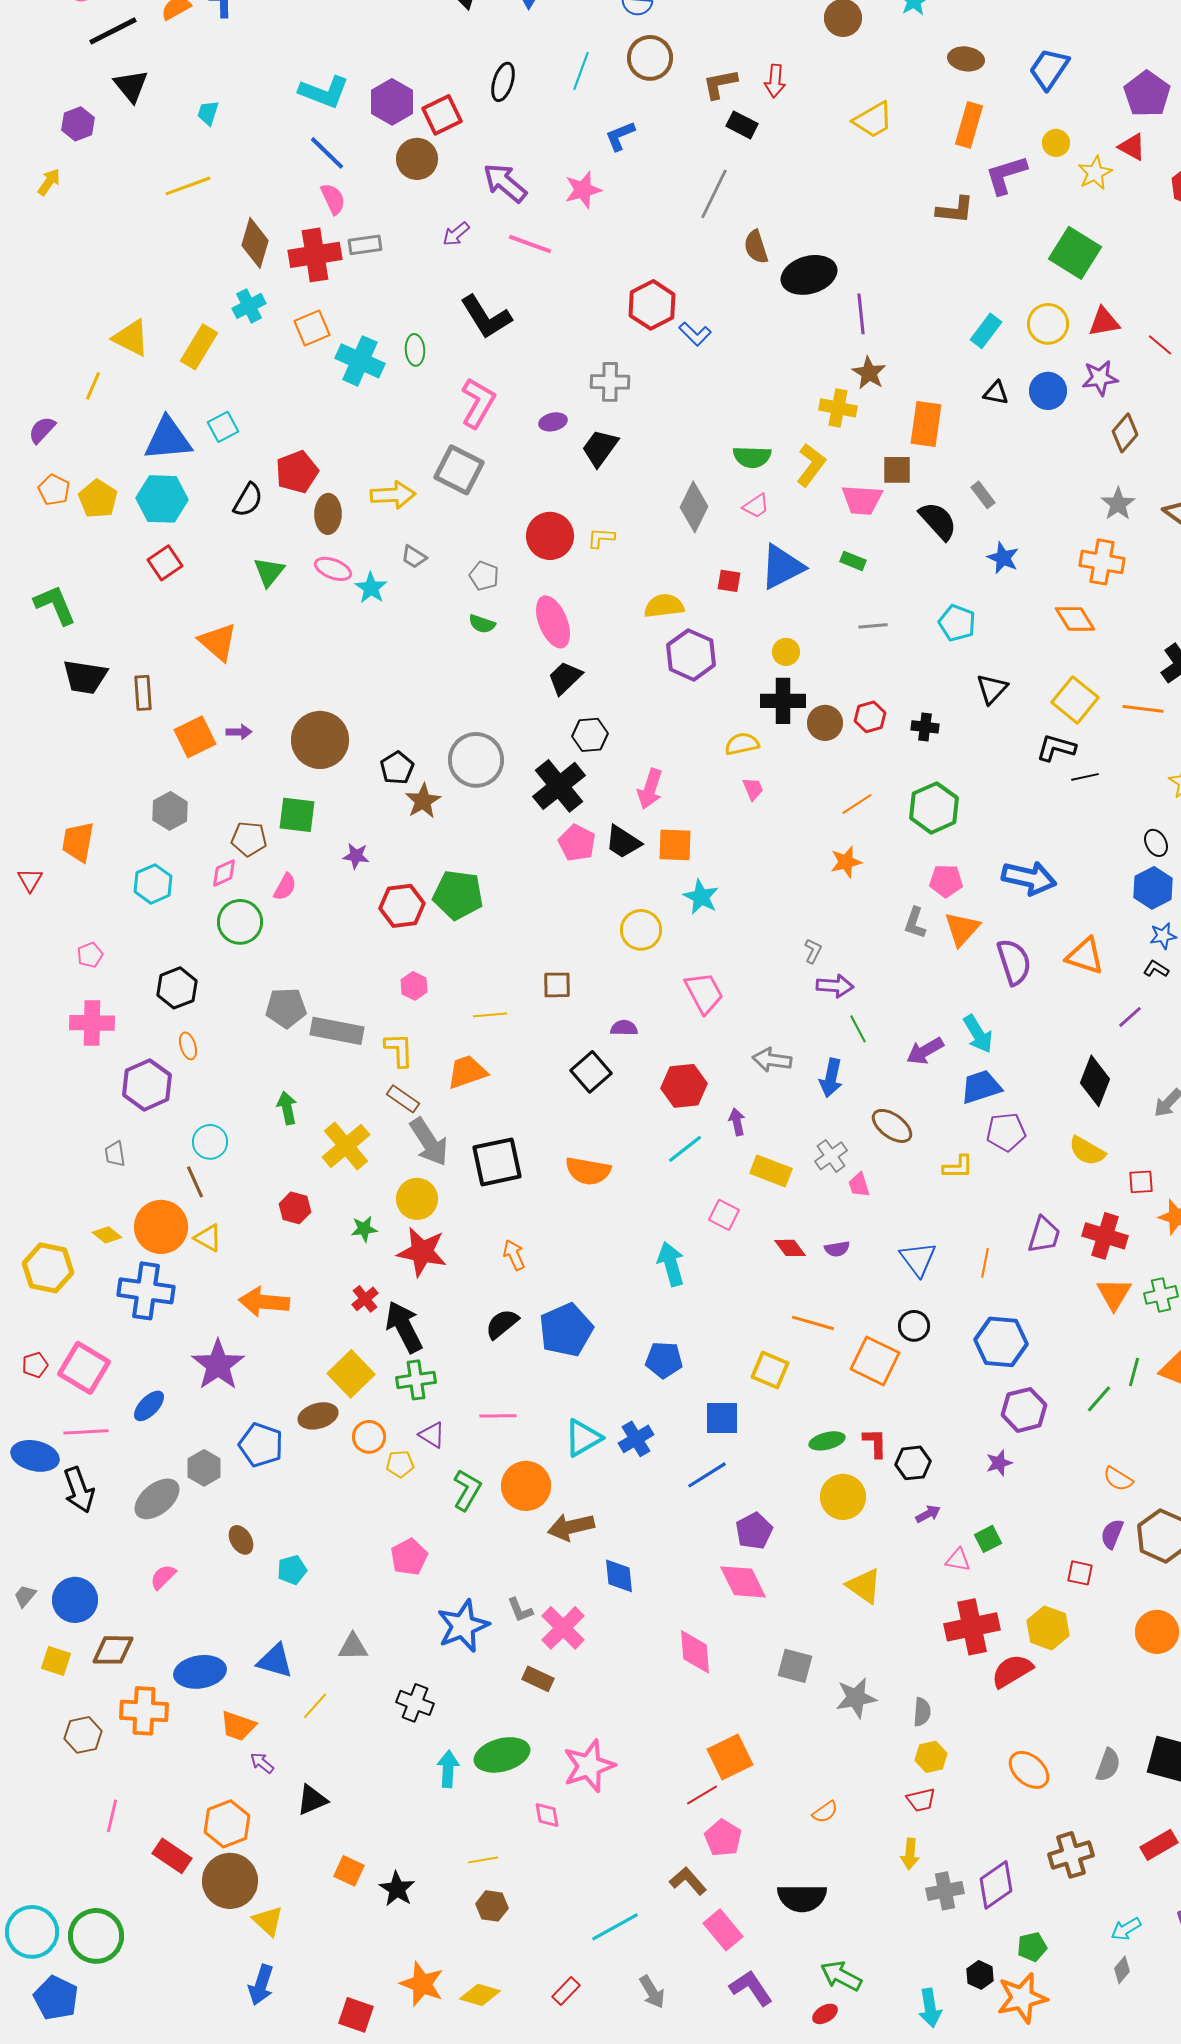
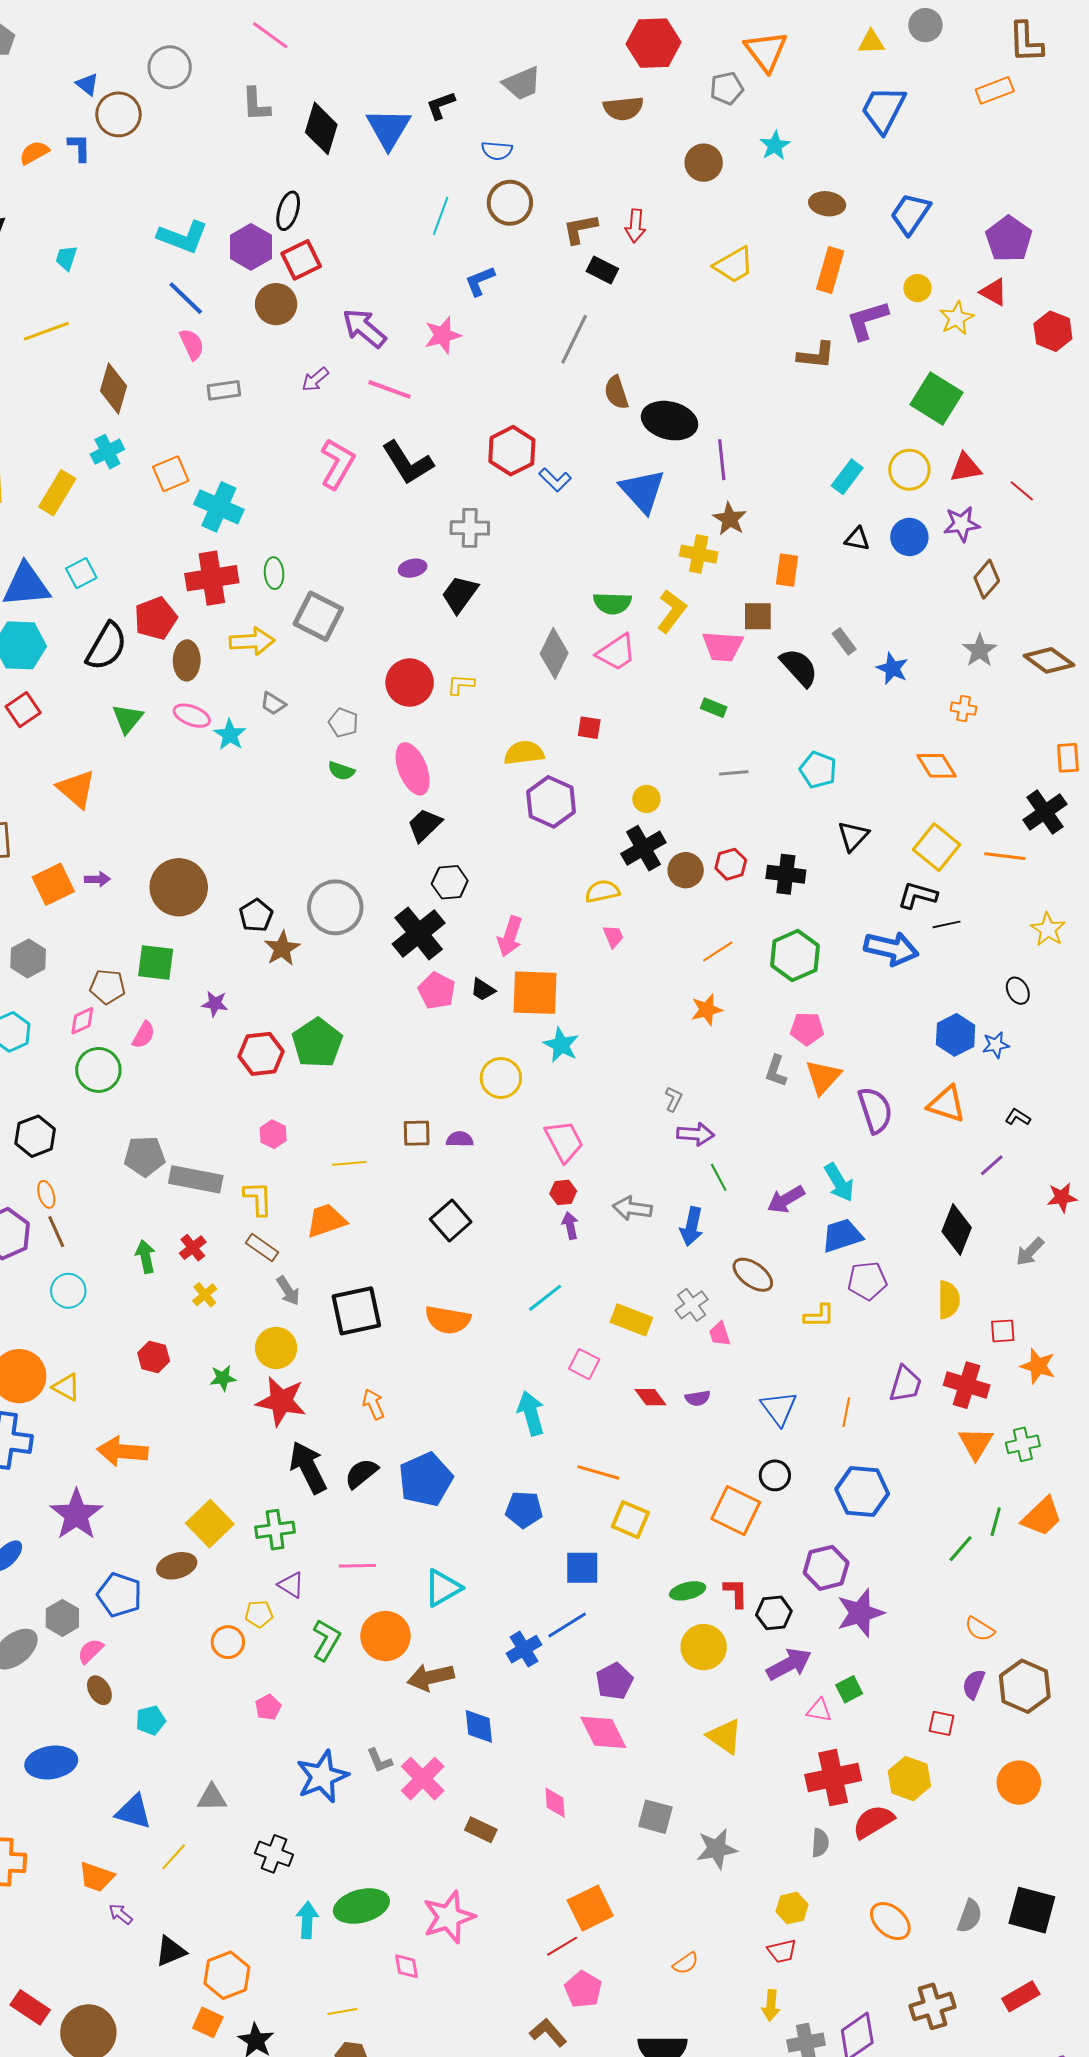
black ellipse: (503, 82) -> (288, 211), moved
red cross: (315, 255) -> (212, 578), moved
black ellipse: (809, 275) -> (670, 421), turned 30
black L-shape: (486, 317) -> (408, 463), moved
green ellipse: (415, 350) -> (274, 573), moved
pink L-shape: (478, 403) -> (337, 464), moved
orange rectangle: (926, 424) -> (787, 570), size x0.7
black semicircle: (248, 500) -> (106, 646), size x1.4
pink trapezoid: (756, 506) -> (616, 652), size x1.5
blue star: (1003, 558) -> (892, 668), moved
orange cross: (1102, 562) -> (964, 709), size x0.6
blue triangle: (782, 567) -> (642, 491), moved, turned -45
black cross: (783, 701) -> (643, 848), turned -30
black cross: (925, 727) -> (786, 874), size x1.4
black trapezoid: (623, 842) -> (483, 990), size x0.7
orange square: (675, 845) -> (535, 993), size x1.4
blue arrow: (1029, 878) -> (891, 948), moved
blue hexagon: (1153, 888) -> (956, 1035), moved
green pentagon: (458, 895) -> (317, 1043), turned 30
blue star: (1163, 936) -> (996, 1045), moved
purple semicircle: (624, 1028) -> (460, 1139), moved
red hexagon: (684, 1086) -> (563, 1192), moved, size x0.6
purple arrow: (737, 1122) -> (570, 1226), moved
gray arrow: (429, 1142) -> (288, 1291), size x0.6
yellow cross: (346, 1146) -> (205, 1295), size x0.5
yellow semicircle: (1087, 1151) -> (949, 1300), turned -120
brown line: (195, 1182) -> (56, 1232), moved
red cross: (365, 1299) -> (193, 1248), moved
orange line: (813, 1323) -> (598, 1472), moved
black arrow: (404, 1327) -> (308, 1467), moved
purple hexagon: (1024, 1410) -> (826, 1568), moved
orange circle: (369, 1437) -> (228, 1642), moved
blue cross: (636, 1439) -> (524, 1649), moved
purple star: (999, 1463) -> (860, 1613), size x1.8
purple arrow: (928, 1514) -> (789, 1664), size x1.8
pink pentagon: (409, 1557) -> (268, 1707), size x0.7
pink semicircle: (163, 1577) -> (90, 1651), moved
pink diamond: (695, 1652) -> (555, 1803), size x0.7
blue ellipse: (200, 1672) -> (51, 1762), moved
brown rectangle: (538, 1679) -> (481, 1830), moved
gray semicircle: (922, 1712) -> (820, 1843), moved
orange hexagon: (227, 1824) -> (227, 1975), moved

